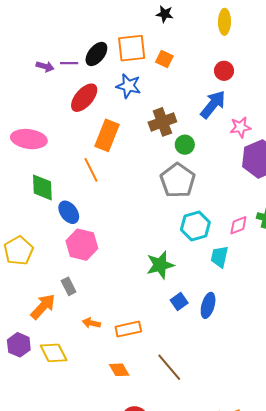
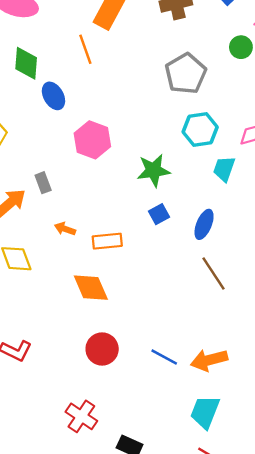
green circle: (185, 145) -> (241, 47), moved
pink hexagon: (82, 245) -> (92, 140), moved
blue square: (179, 302) -> (159, 214), moved
brown line: (169, 367) -> (213, 274), moved
orange diamond: (119, 370) -> (91, 288), size x1.5

